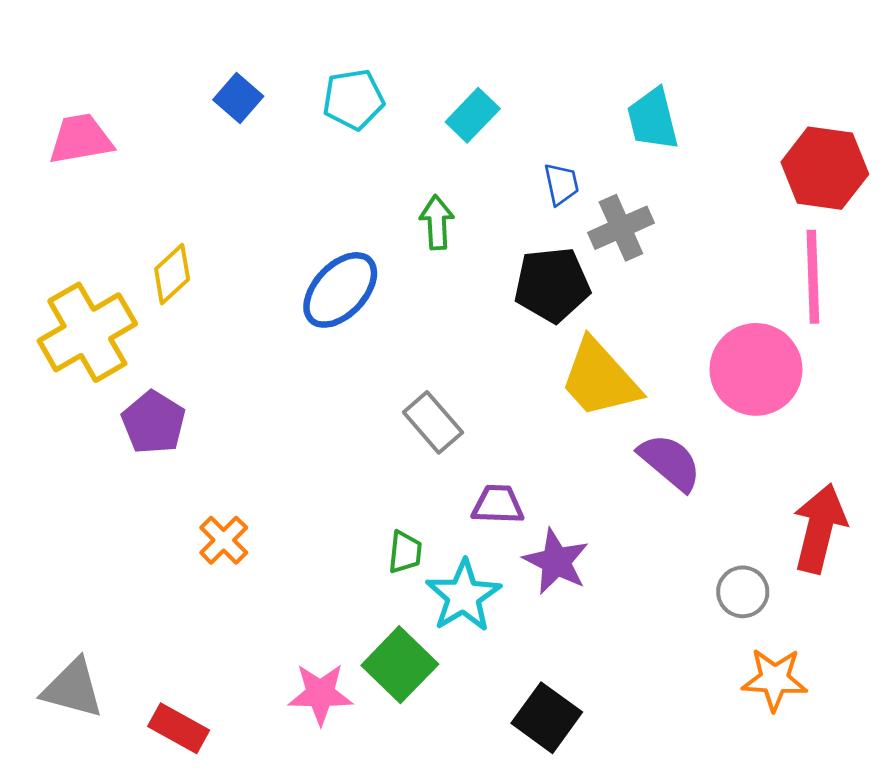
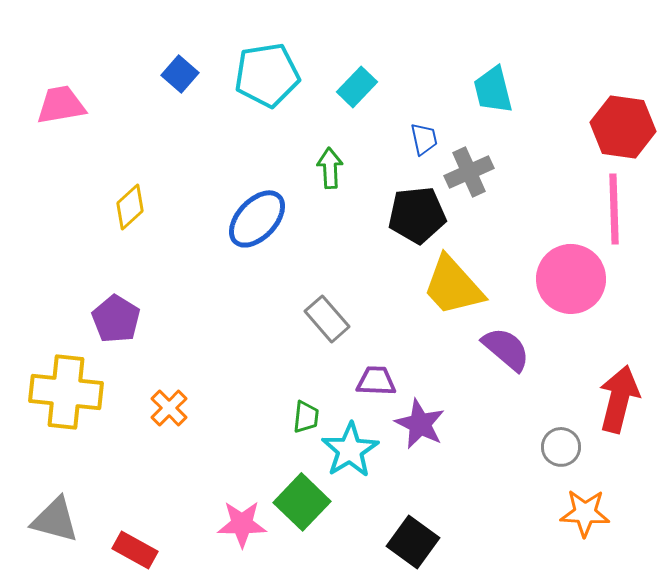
cyan pentagon: (353, 99) -> (267, 75), size x1.4
yellow cross: (87, 332) -> (66, 392), moved, turned 36

